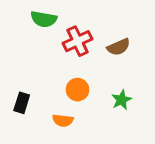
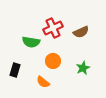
green semicircle: (44, 19) -> (31, 42), moved
orange semicircle: (63, 120) -> (43, 82), turned 32

